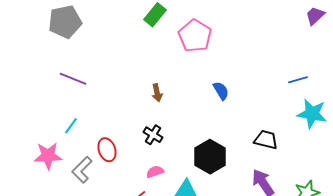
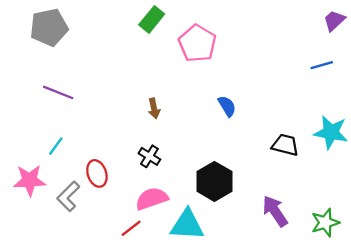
blue line: (298, 80) -> (322, 65), moved
black trapezoid: (266, 140) -> (285, 145), moved
pink semicircle: (155, 172) -> (152, 199), size x1.6

